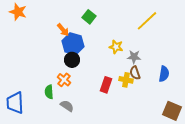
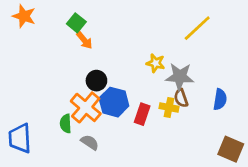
green square: (89, 17) -> (76, 23), moved
blue hexagon: (73, 44) -> (114, 102), moved
gray star: (134, 57) -> (180, 77), size x1.5
orange cross: (64, 80) -> (86, 107), size x1.6

